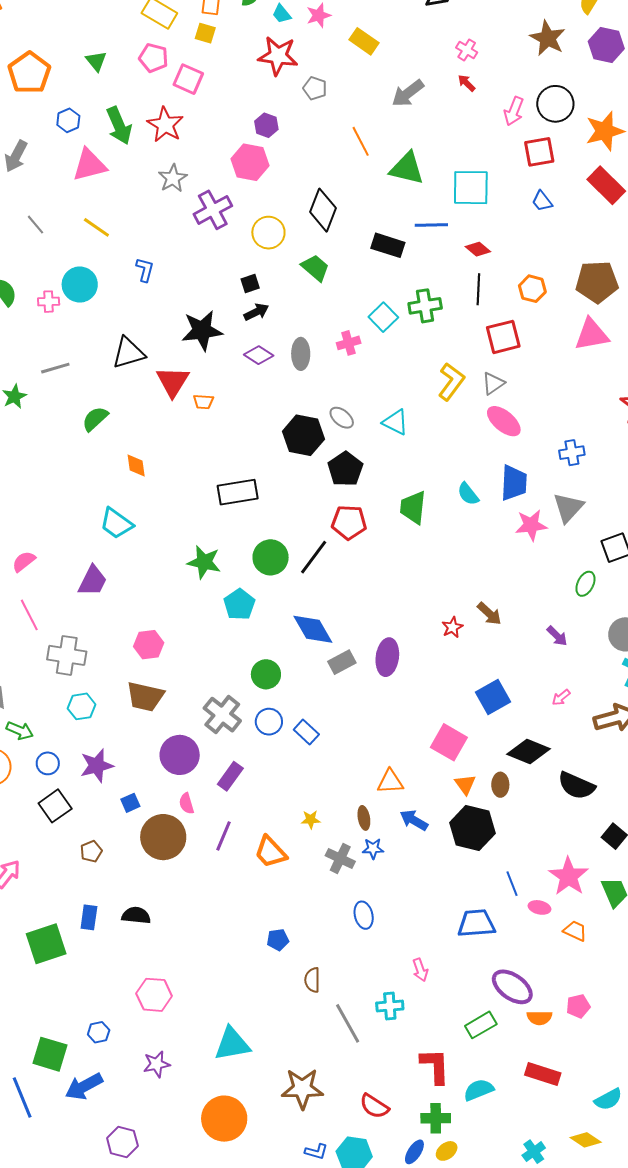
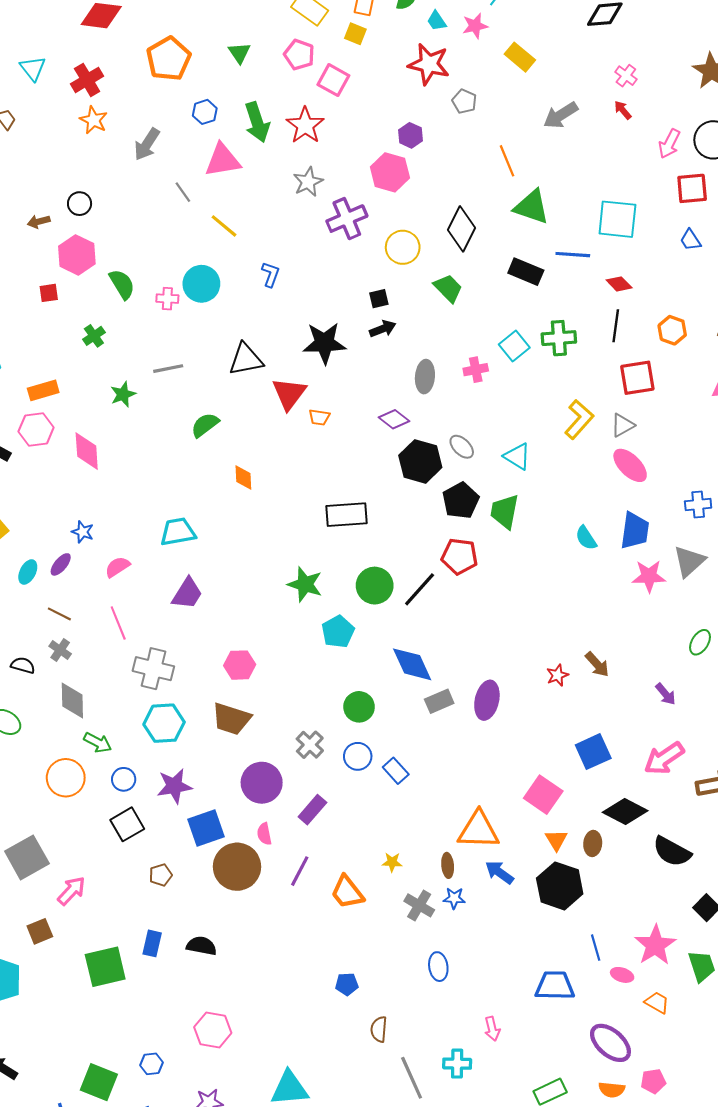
green triangle: (407, 168) -> (532, 207), moved
gray line: (36, 225) -> (183, 192), moved
purple diamond: (259, 355) -> (394, 419), moved
green trapezoid: (413, 507) -> (505, 512), moved
cyan trapezoid: (116, 523) -> (178, 532), moved, turned 129
pink arrow: (561, 697) -> (664, 758), size x2.0
cyan hexagon: (82, 706) -> (164, 723), size x1.4
gray cross: (222, 715) -> (310, 745), size x0.7
orange triangle: (390, 782) -> (478, 830), size x1.5
blue square: (130, 803) -> (206, 828), size x1.8
purple ellipse: (512, 987) -> (610, 1043), moved

